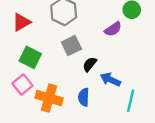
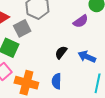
gray square: (71, 46) -> (22, 28), moved
blue arrow: (110, 80) -> (87, 57), moved

